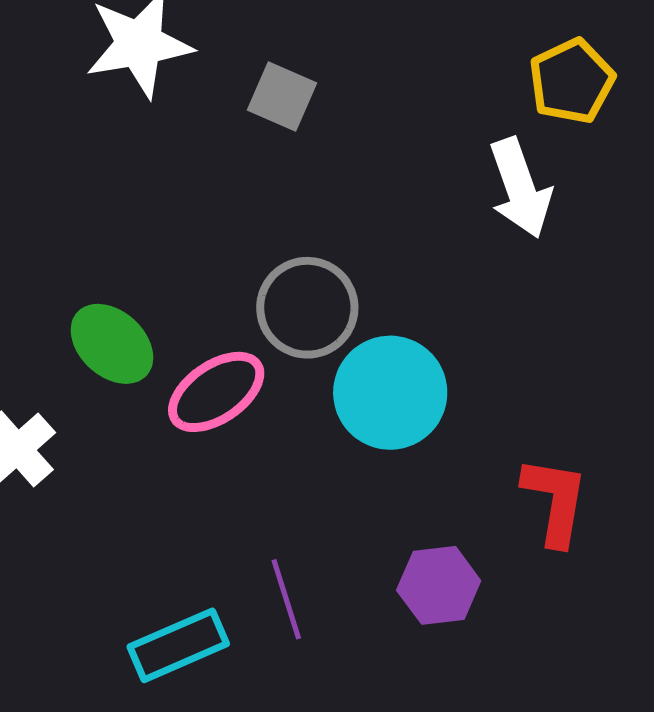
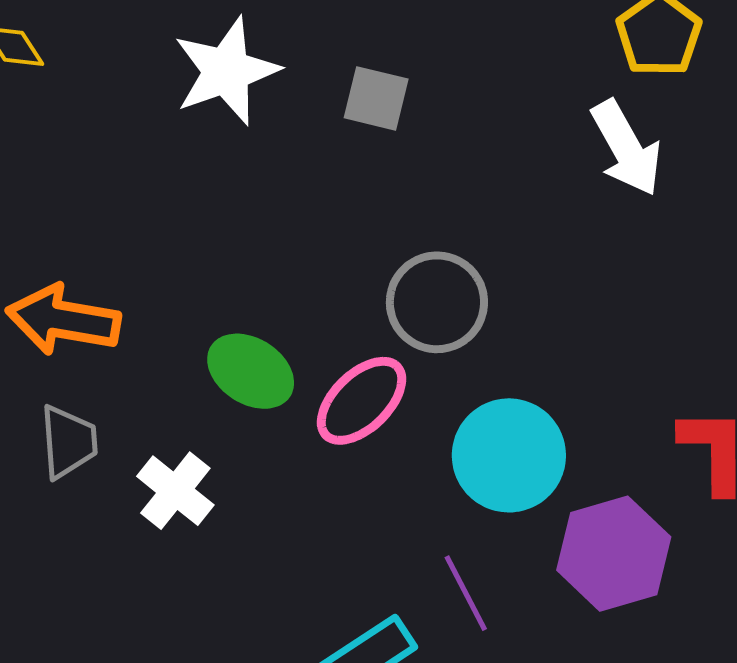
cyan circle: (390, 393) -> (509, 455), moved
purple hexagon: (439, 585) -> (614, 554), size x1.4

